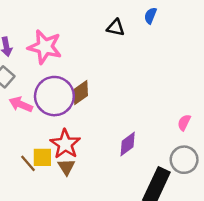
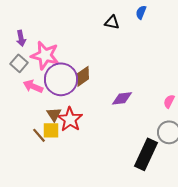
pink star: (45, 47) -> (45, 55), moved
purple diamond: (128, 144) -> (122, 98), moved, turned 30
brown triangle: (66, 167) -> (54, 114), moved

